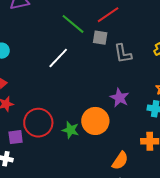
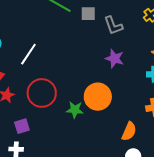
white line: (58, 58) -> (28, 54), moved
purple star: (120, 98) -> (115, 58), moved
red circle: (38, 123) -> (42, 93), moved

